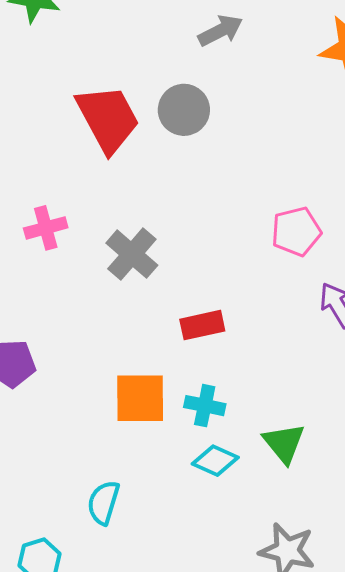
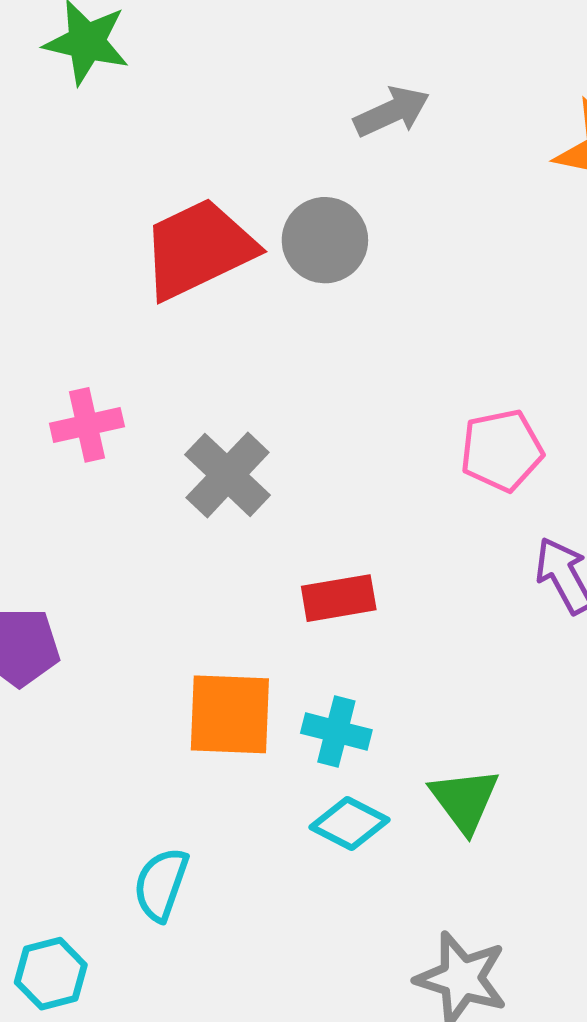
red trapezoid: (108, 119) -> (198, 249), turned -90

